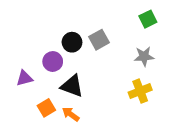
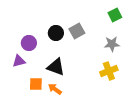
purple circle: (53, 61) -> (29, 43), moved
orange square: (46, 108) -> (36, 84), turned 32

